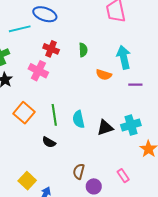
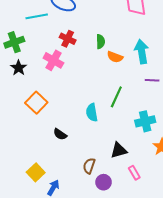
orange semicircle: (104, 75) -> (115, 57), moved
green line: (54, 115) -> (116, 97), moved, turned 30
black triangle: (105, 128) -> (119, 150), moved

